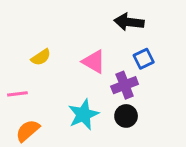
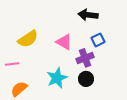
yellow semicircle: (41, 57) -> (28, 39), size x1.5

